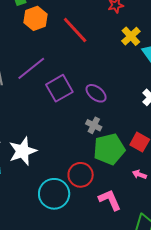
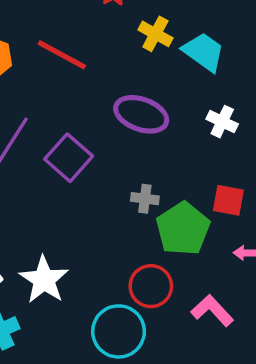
purple ellipse: (96, 93) -> (141, 114), moved, size x1.4

